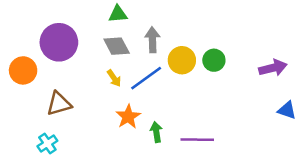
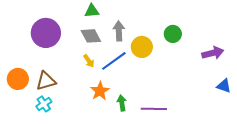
green circle: (214, 60) -> (173, 34), moved
orange circle: (23, 70) -> (18, 79), moved
cyan cross: (47, 143) -> (44, 104), moved

